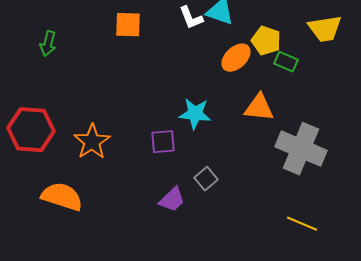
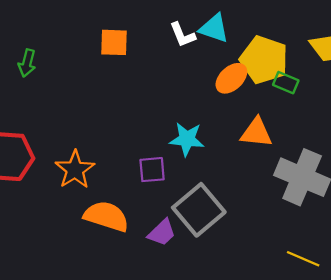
yellow pentagon: (266, 41) -> (264, 60), size x1.5
gray square: (206, 179) -> (199, 210), size x2.0
orange semicircle: (62, 197) -> (106, 216), moved

